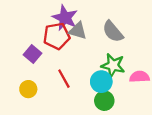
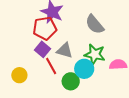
gray triangle: (78, 31) -> (65, 51), moved
purple square: (33, 54) -> (42, 49), moved
green circle: (104, 101) -> (71, 81), moved

